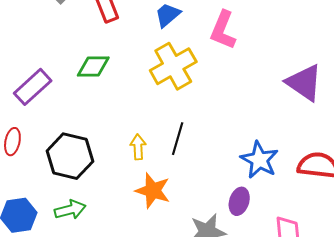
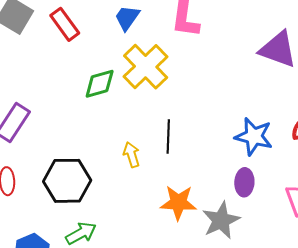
green diamond: (93, 67) -> (100, 84), moved
orange star: (153, 191) -> (178, 203), moved

